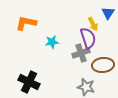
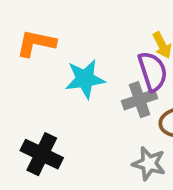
cyan star: (52, 42) -> (85, 79), size x1.5

